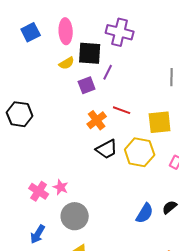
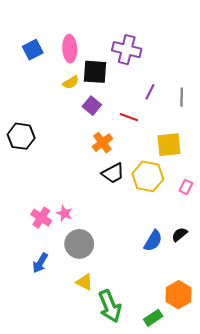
purple line: (108, 72) -> (150, 92), moved
purple square: (87, 85) -> (92, 106), turned -30
red line: (122, 110) -> (129, 117), moved

